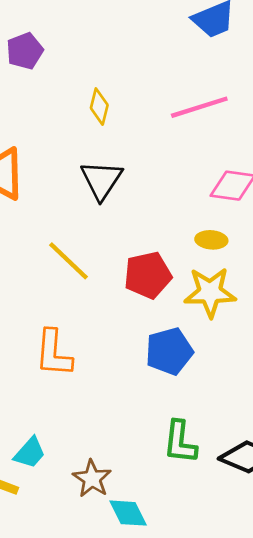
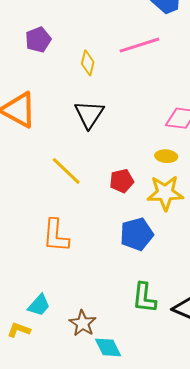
purple pentagon: (25, 51) -> (38, 40), moved
pink line: (199, 107) -> (139, 45), moved
red pentagon: (148, 275) -> (122, 181), size x0.7

